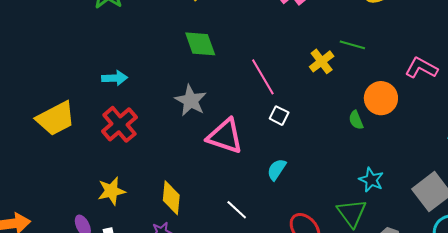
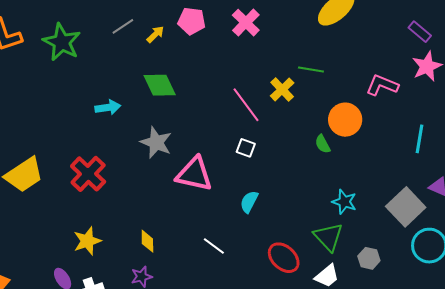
pink line: (263, 77) -> (246, 105), moved
cyan arrow: (115, 78) -> (108, 107), moved
yellow diamond: (171, 198) -> (147, 241), size x0.7

